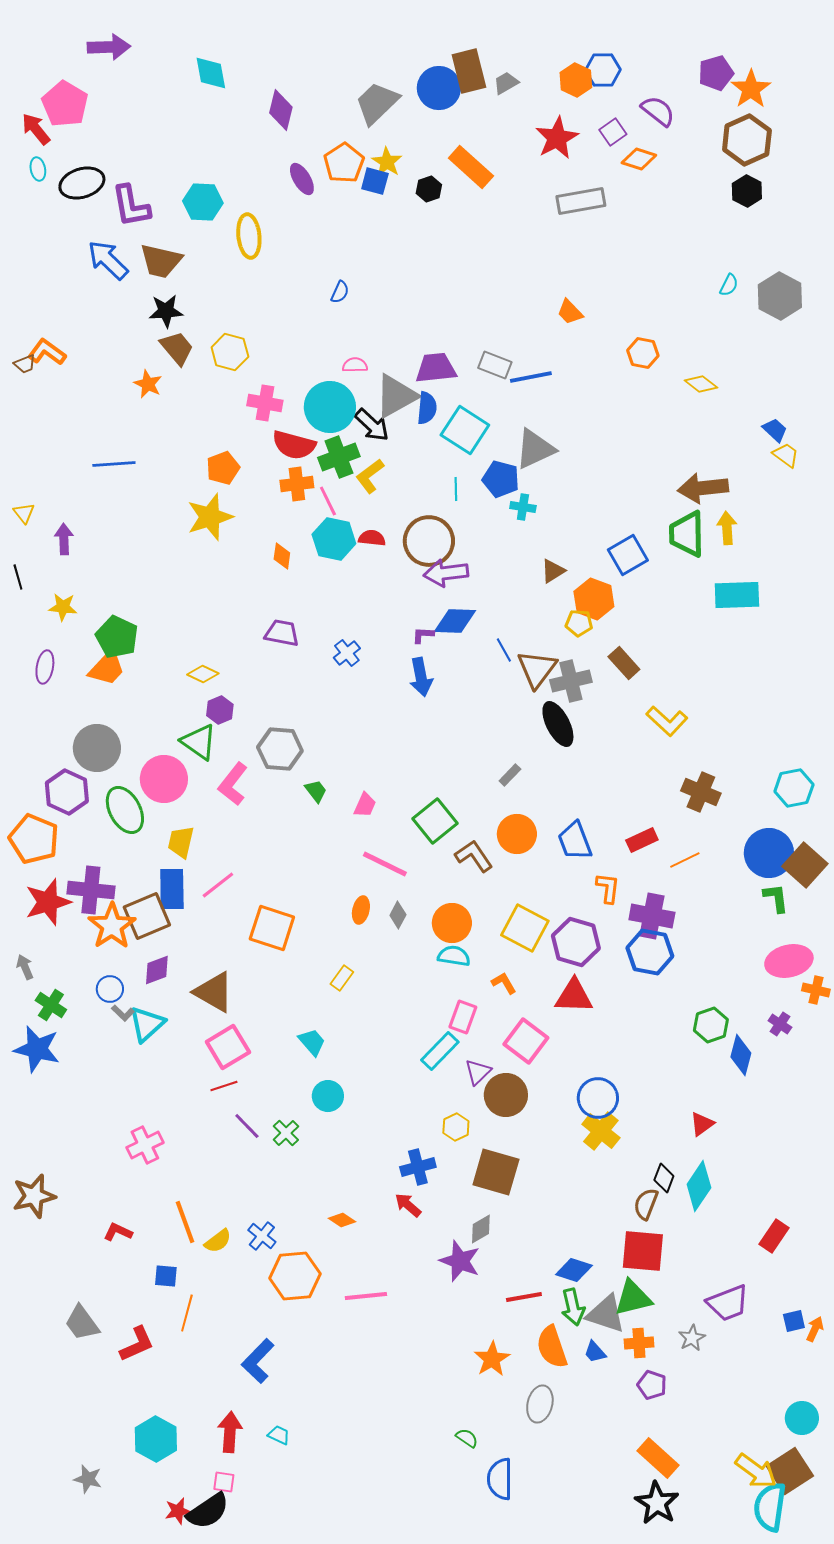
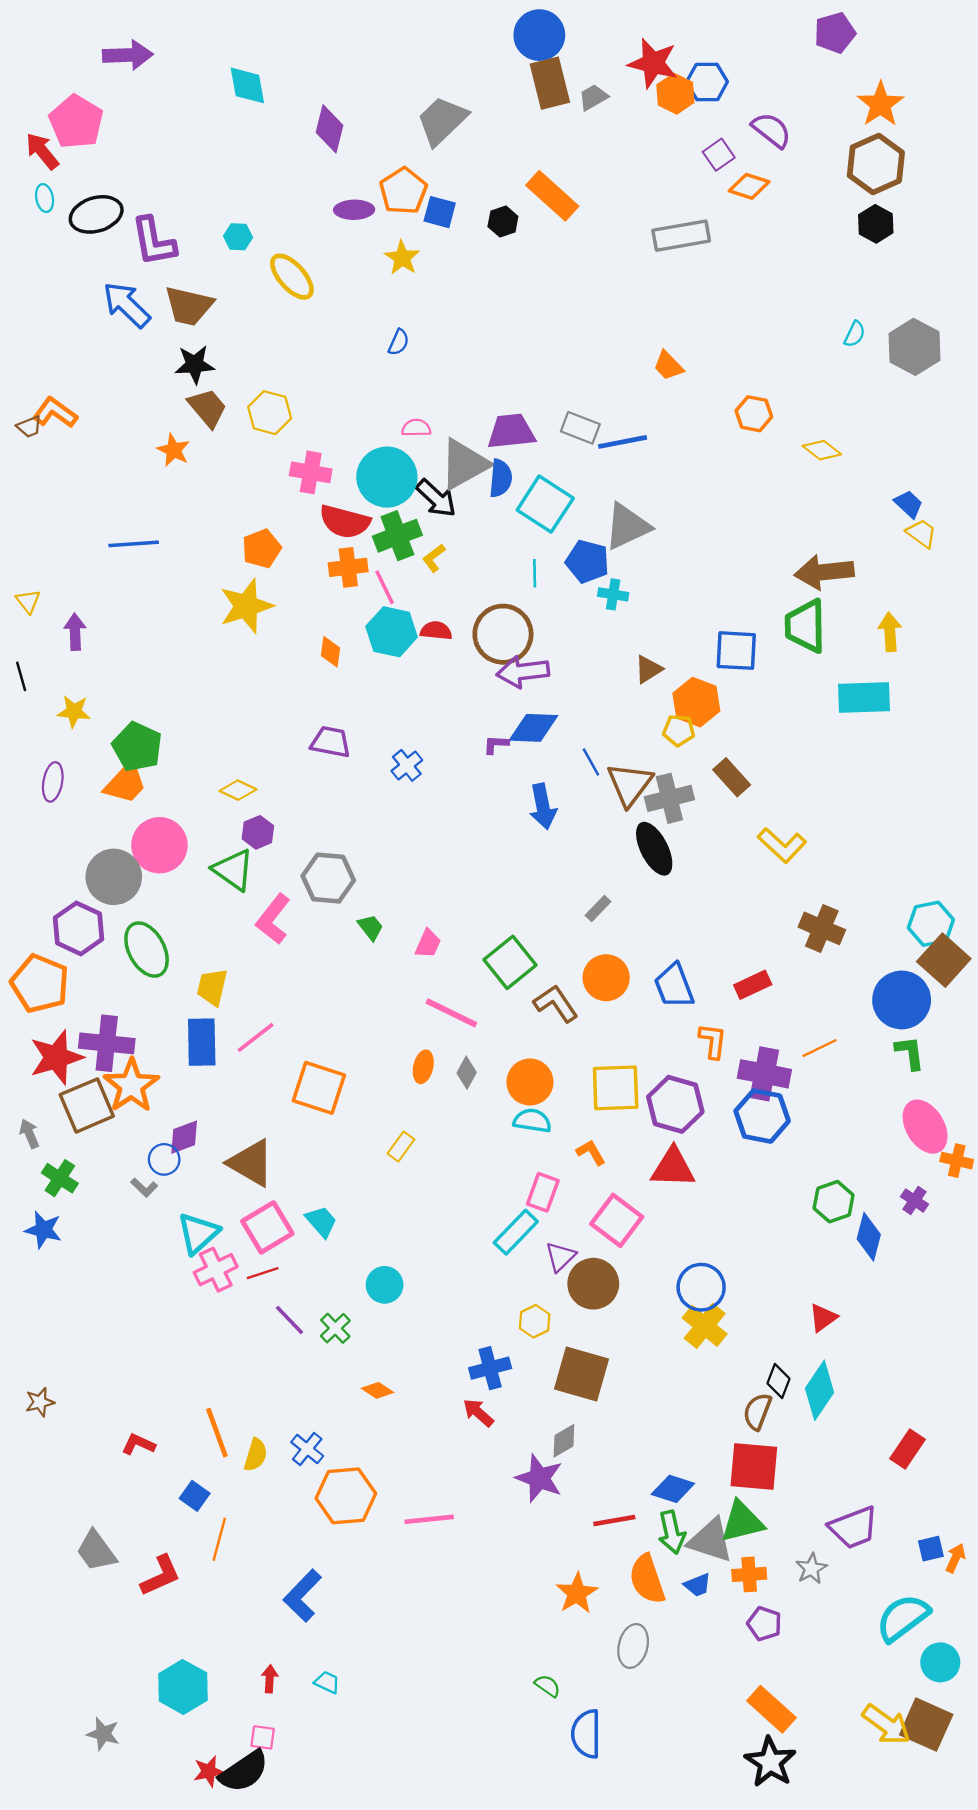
purple pentagon: (716, 73) -> (835, 33), moved
blue circle: (439, 88) -> (539, 35), moved
red star: (557, 138) -> (653, 63), moved, turned -30
yellow star: (387, 162) -> (402, 258), moved
purple ellipse: (302, 179) -> (354, 210), turned -60
cyan hexagon: (203, 202) -> (238, 237), size x0.6
yellow ellipse: (249, 236) -> (292, 277), turned -36
yellow L-shape: (370, 476) -> (434, 558), size x0.7
yellow arrow: (727, 528) -> (890, 632), moved
blue square: (628, 555) -> (736, 651), turned 33
blue arrow: (421, 677) -> (543, 807), moved
pink circle: (164, 779) -> (159, 845), moved
orange line: (685, 860) -> (820, 1048), moved
brown square: (805, 865) -> (944, 960), moved
brown square: (147, 916) -> (87, 1105), moved
yellow square: (525, 928) -> (616, 1088), turned -30
pink ellipse: (789, 961) -> (925, 1127), turned 72
blue circle: (110, 989) -> (164, 1159), moved
cyan triangle: (147, 1024) -> (198, 1233), moved
cyan trapezoid: (312, 1042) -> (321, 1222), moved
blue star: (37, 1049) -> (43, 1230), size x0.7
pink cross: (145, 1145) -> (216, 1270), moved
brown star: (34, 1196) -> (40, 1402), size x0.6
orange diamond: (342, 1220) -> (378, 1390), moved
yellow semicircle: (218, 1241) -> (256, 1455), turned -36
blue square: (166, 1276) -> (195, 1496), turned 30
blue trapezoid: (595, 1352) -> (698, 1585), turned -70
red arrow: (230, 1432) -> (270, 1679), size x0.6
brown square: (790, 1471) -> (926, 1725), turned -33
cyan semicircle: (770, 1507) -> (903, 1618), moved, turned 45

